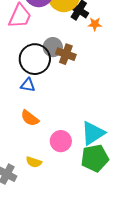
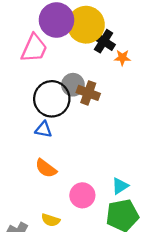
cyan triangle: (93, 133) -> (120, 186), size x0.6

